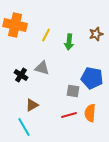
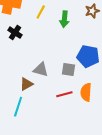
gray triangle: (42, 68) -> (41, 70), moved
black cross: (21, 75) -> (15, 33), moved
cyan line: (24, 127) -> (18, 107), turned 48

